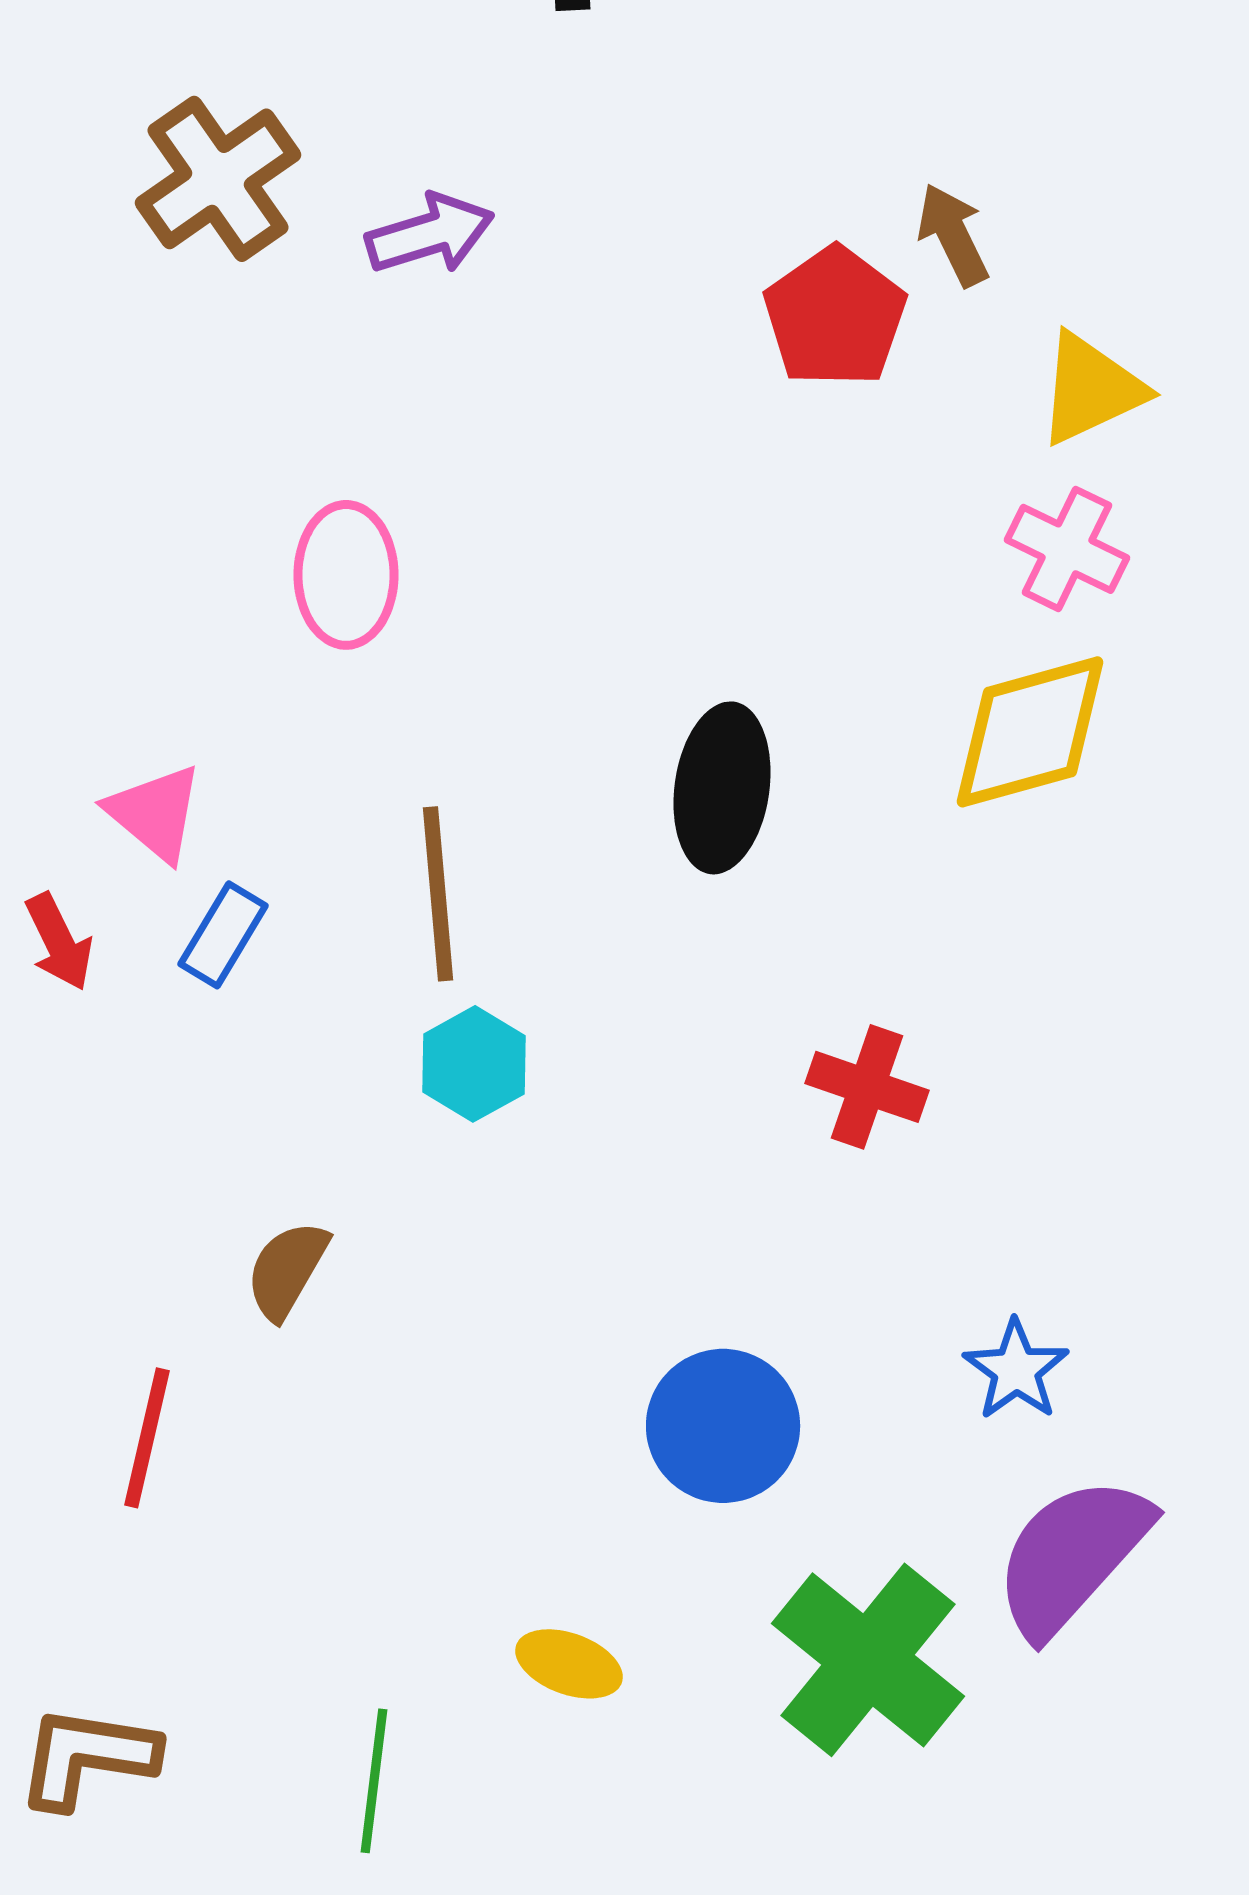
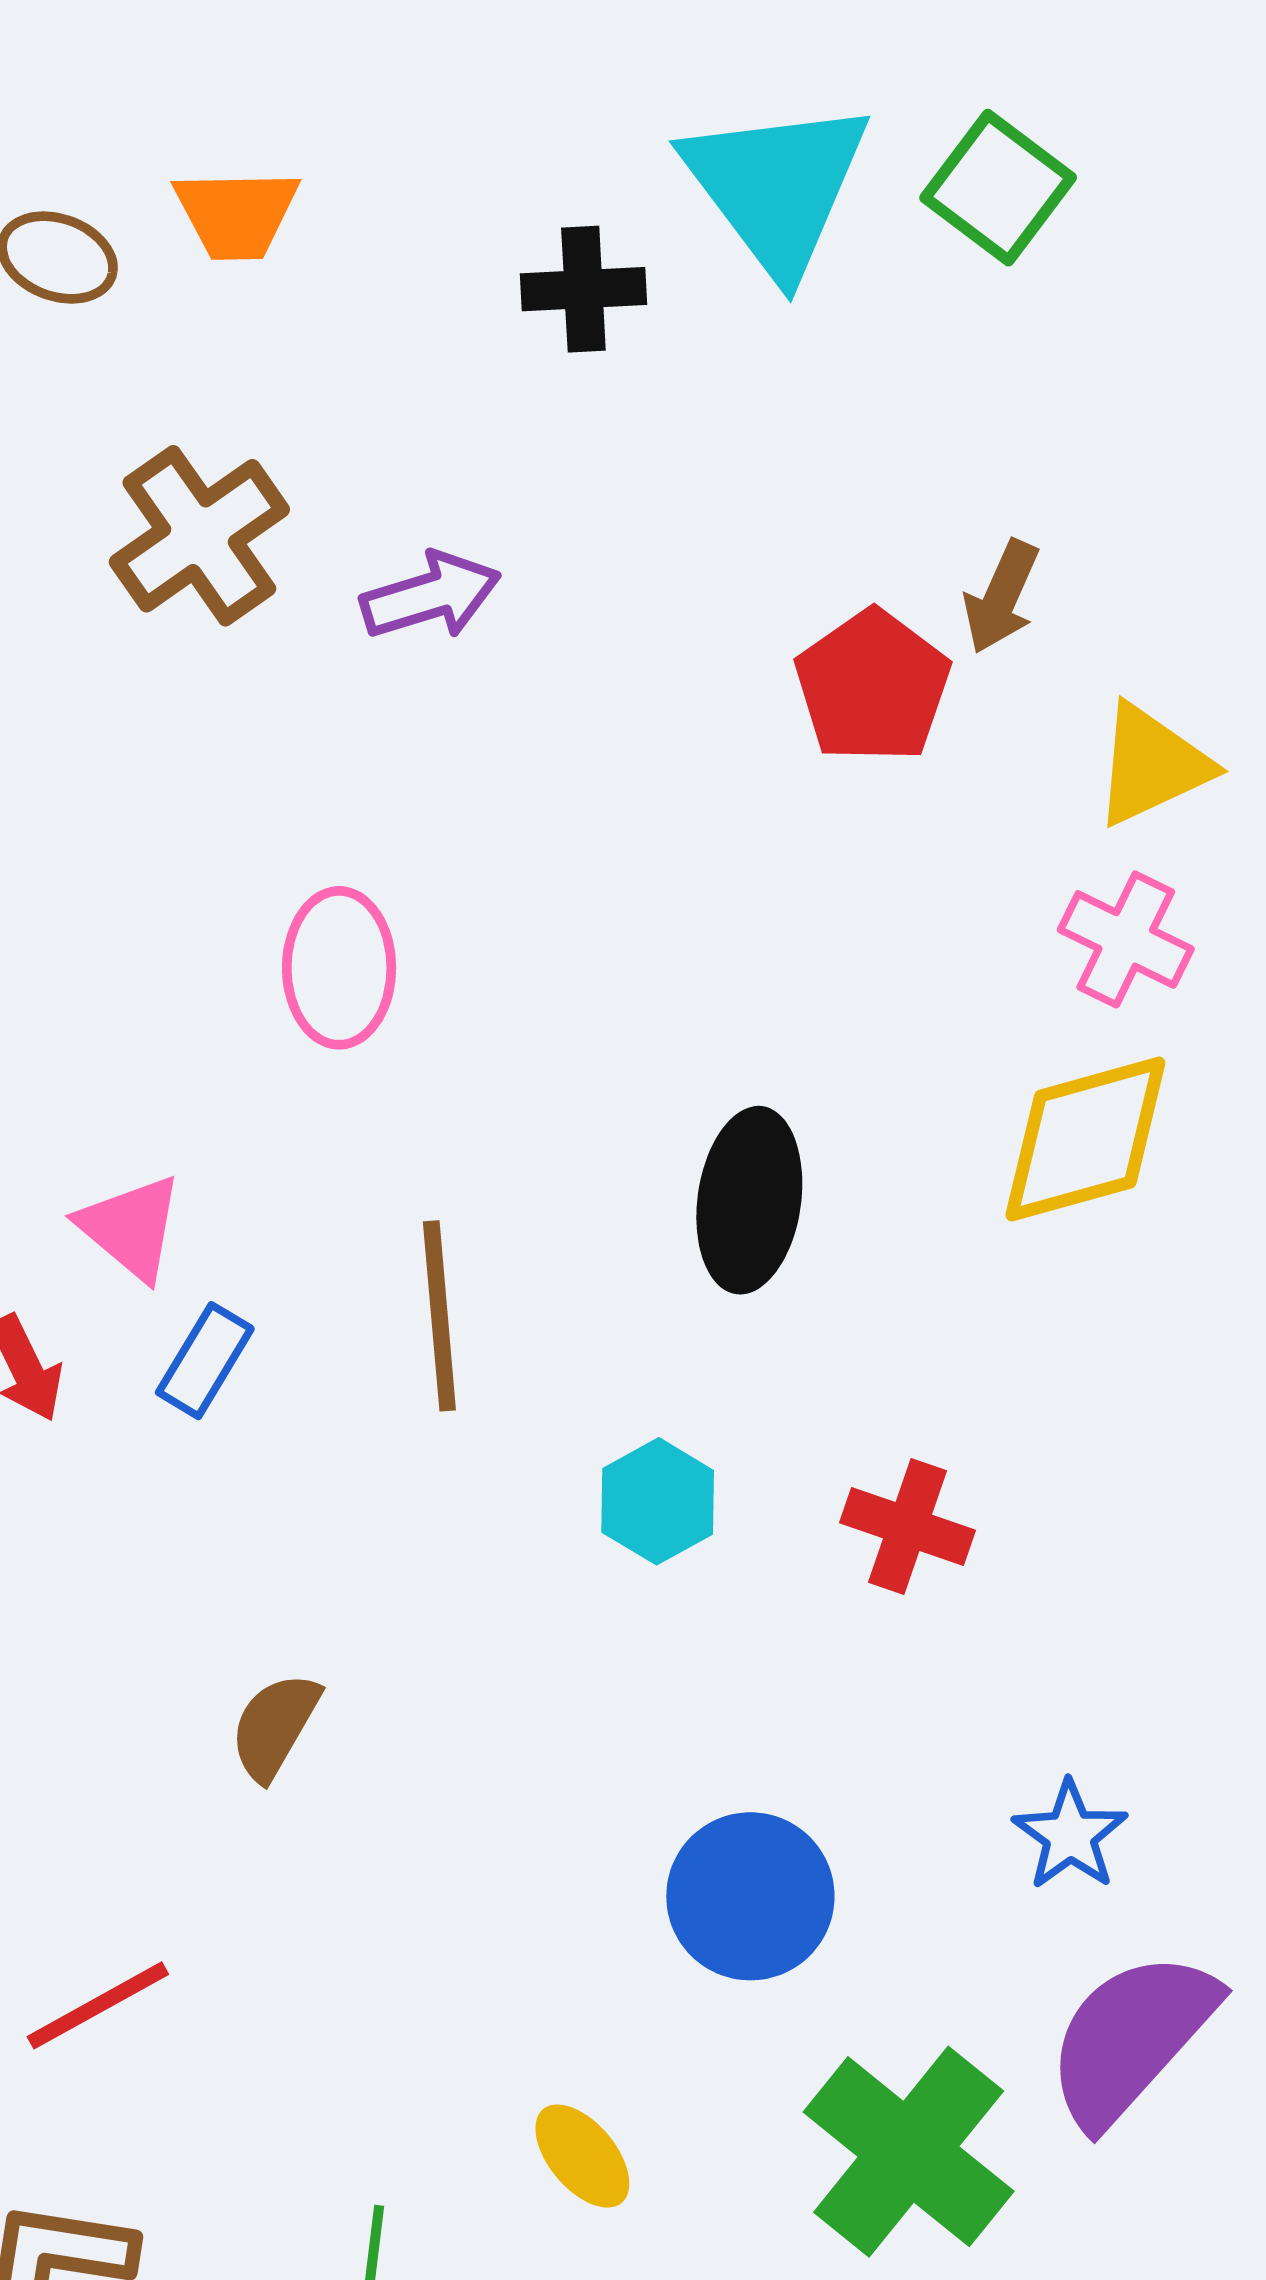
brown arrow: (953, 235) -> (1001, 597), turned -130
cyan hexagon: (474, 1064) -> (658, 1501), moved
red line: (147, 1438) -> (98, 2005), moved, turned 48
yellow ellipse: (569, 1664) -> (582, 2156), turned 30

